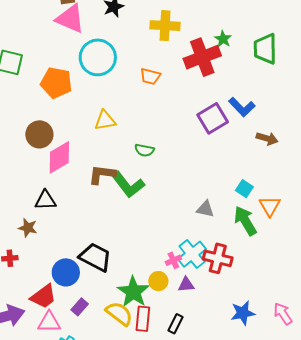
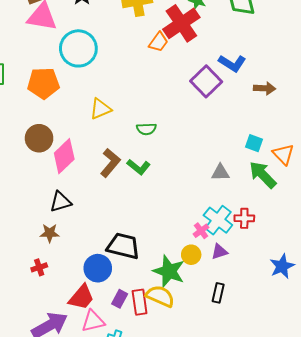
orange trapezoid: (150, 76) -> (158, 42), moved, turned -55
brown L-shape: (102, 174) -> (110, 163), turned 136
green L-shape: (128, 185) -> (139, 167), size x0.7
red cross: (218, 258) -> (244, 218), size x0.7
red rectangle: (143, 319) -> (140, 302), moved

